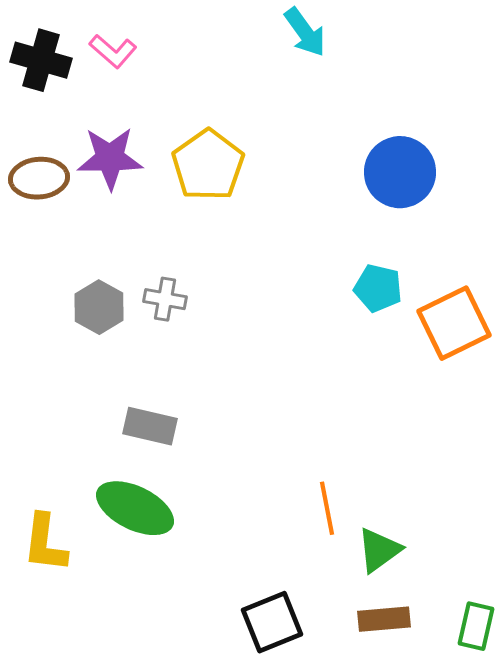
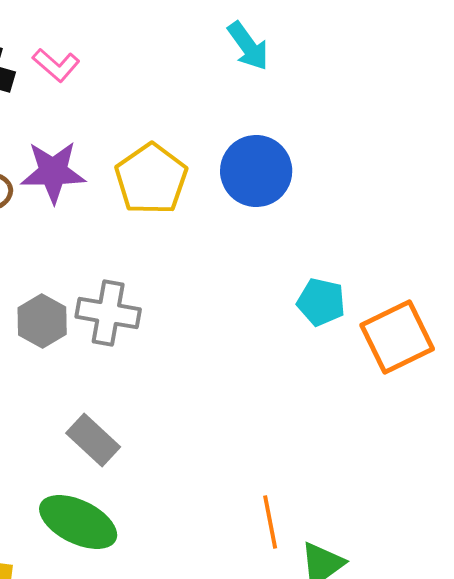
blue circle: (400, 172) -> (256, 171), moved
gray cross: (165, 299) -> (108, 313), size x1.5
gray rectangle: (150, 426) -> (93, 440), turned 30

